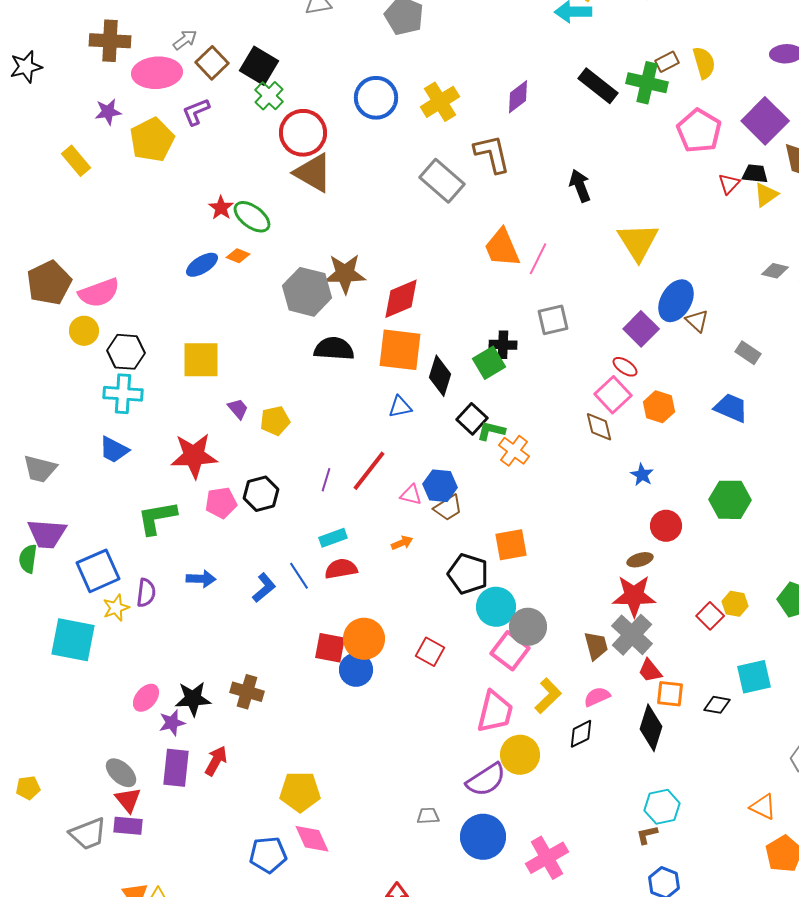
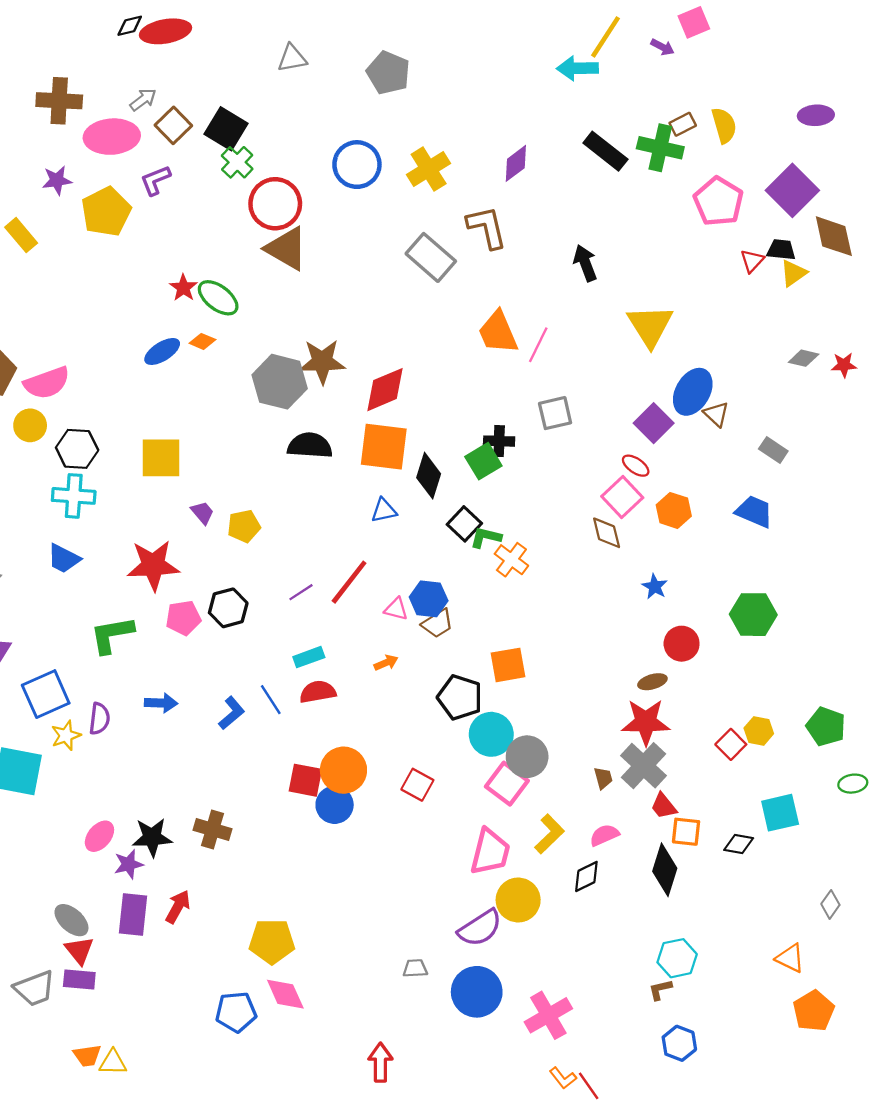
purple line: (326, 480) -> (301, 592), turned 40
brown trapezoid: (596, 646) -> (603, 778), size x0.7

